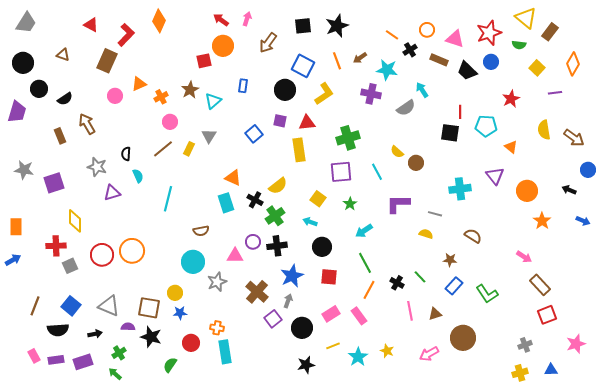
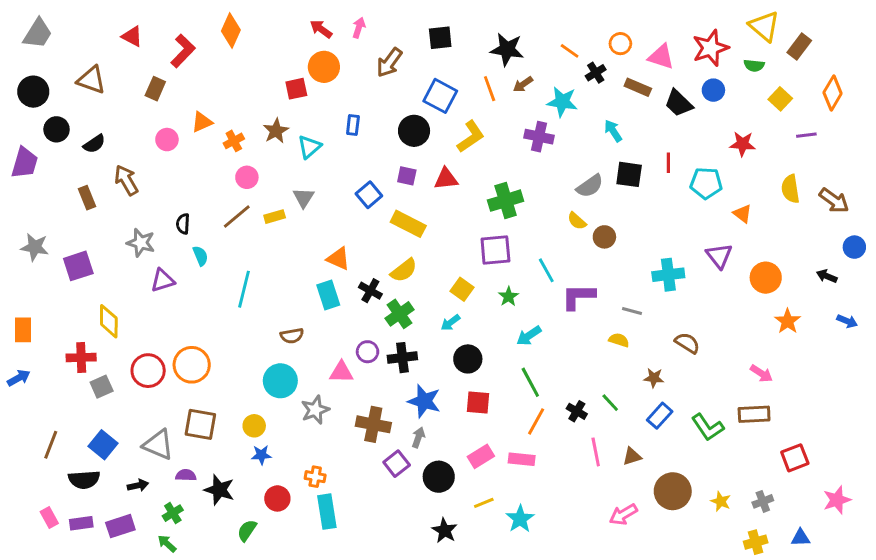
black star: (337, 26) -> (507, 49), moved, turned 30
brown triangle: (63, 55) -> (91, 80), size x1.5
brown rectangle: (107, 61) -> (155, 89), size x0.7
red star: (511, 99) -> (742, 144), turned 30
gray semicircle: (406, 108) -> (590, 186), moved
black square: (450, 133) -> (629, 174), moved
yellow rectangle: (189, 149) -> (275, 217), turned 48
yellow rectangle: (299, 150) -> (408, 224), moved, turned -55
cyan line: (377, 172) -> (546, 270), moved
cyan arrow: (310, 222) -> (450, 323), turned -56
blue star: (292, 276) -> (424, 401), turned -30
brown rectangle: (540, 285) -> (754, 414), moved, turned -50
brown cross: (257, 292) -> (373, 424), turned -30
brown square: (149, 308) -> (200, 424), moved
pink rectangle: (359, 316) -> (522, 459), turned -48
yellow star: (387, 351) -> (721, 501), moved
black star: (306, 365) -> (445, 530), turned -30

